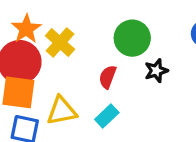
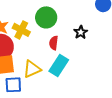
green circle: (132, 38) -> (46, 17), moved
cyan rectangle: (107, 116) -> (59, 66), size x1.5

